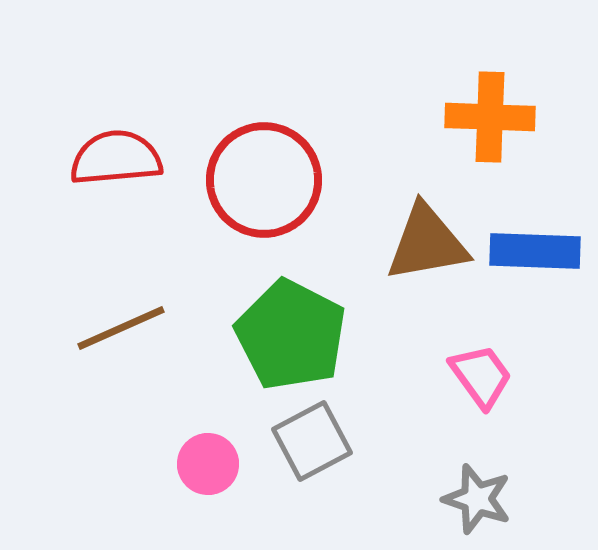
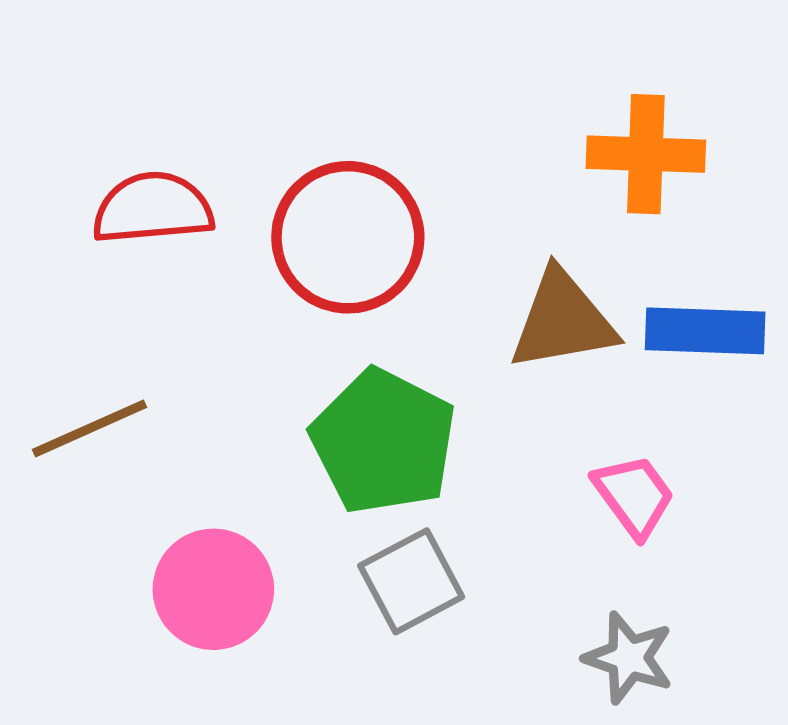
brown line: (121, 328) -> (89, 428), moved
pink circle: (208, 464) -> (213, 589), moved, size x1.5

